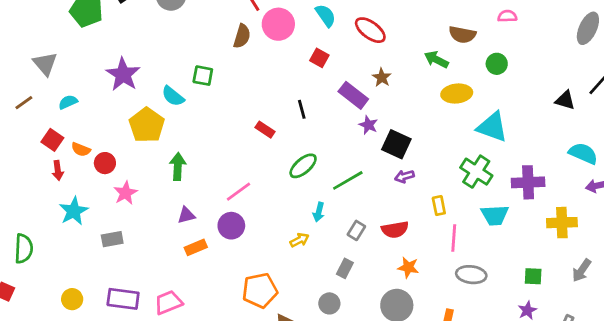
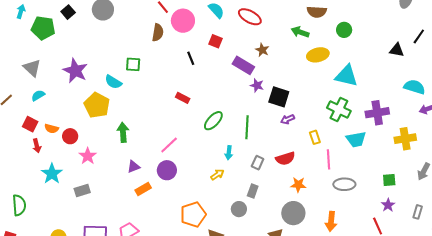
gray triangle: (45, 64) -> (32, 68), moved
black line: (302, 109) -> (191, 58), moved
green line: (348, 180) -> (247, 127), turned -50
gray circle: (329, 303) -> (239, 209), moved

